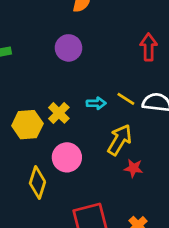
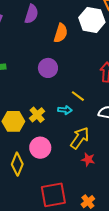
yellow line: (126, 99) -> (78, 96), moved

